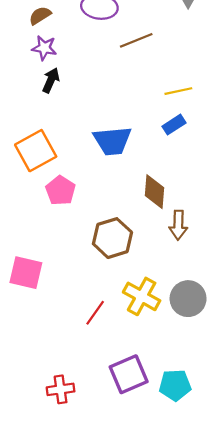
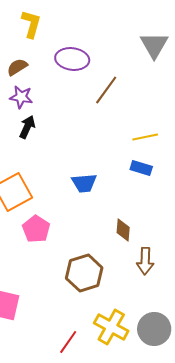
brown line: (136, 40) -> (106, 90), turned -32
blue rectangle: (174, 125) -> (141, 168), turned 50
blue trapezoid: (112, 141) -> (84, 183), size x0.7
brown diamond: (155, 192) -> (123, 230), size x0.7

